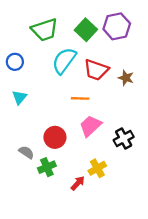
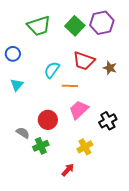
cyan semicircle: (64, 61) -> (52, 70), moved, size x0.7
red arrow: (78, 183) -> (68, 170), moved

